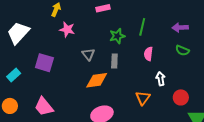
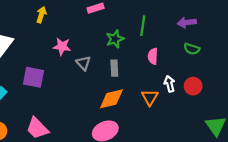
pink star: (67, 29) -> (62, 46), moved
orange diamond: (97, 80) -> (111, 99), moved
red circle: (181, 97) -> (193, 86), moved
orange triangle: (143, 98) -> (150, 97), moved

